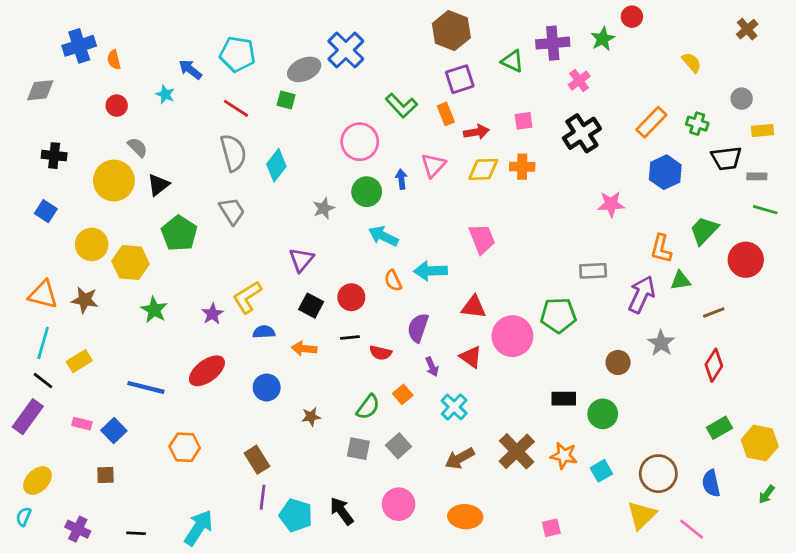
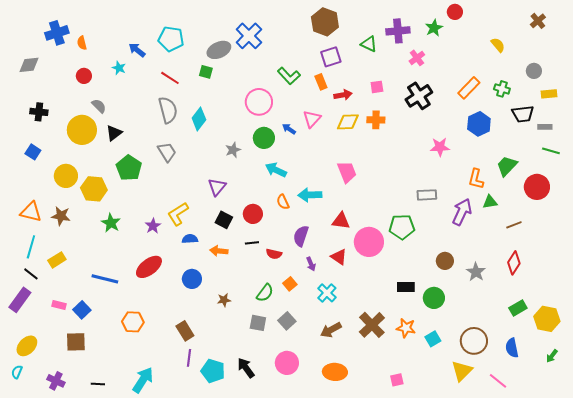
blue arrow: (401, 179) -> (289, 129), turned -48
gray star: (661, 343) -> (476, 272), moved
brown square: (106, 475) -> (76, 342), size x1.5

